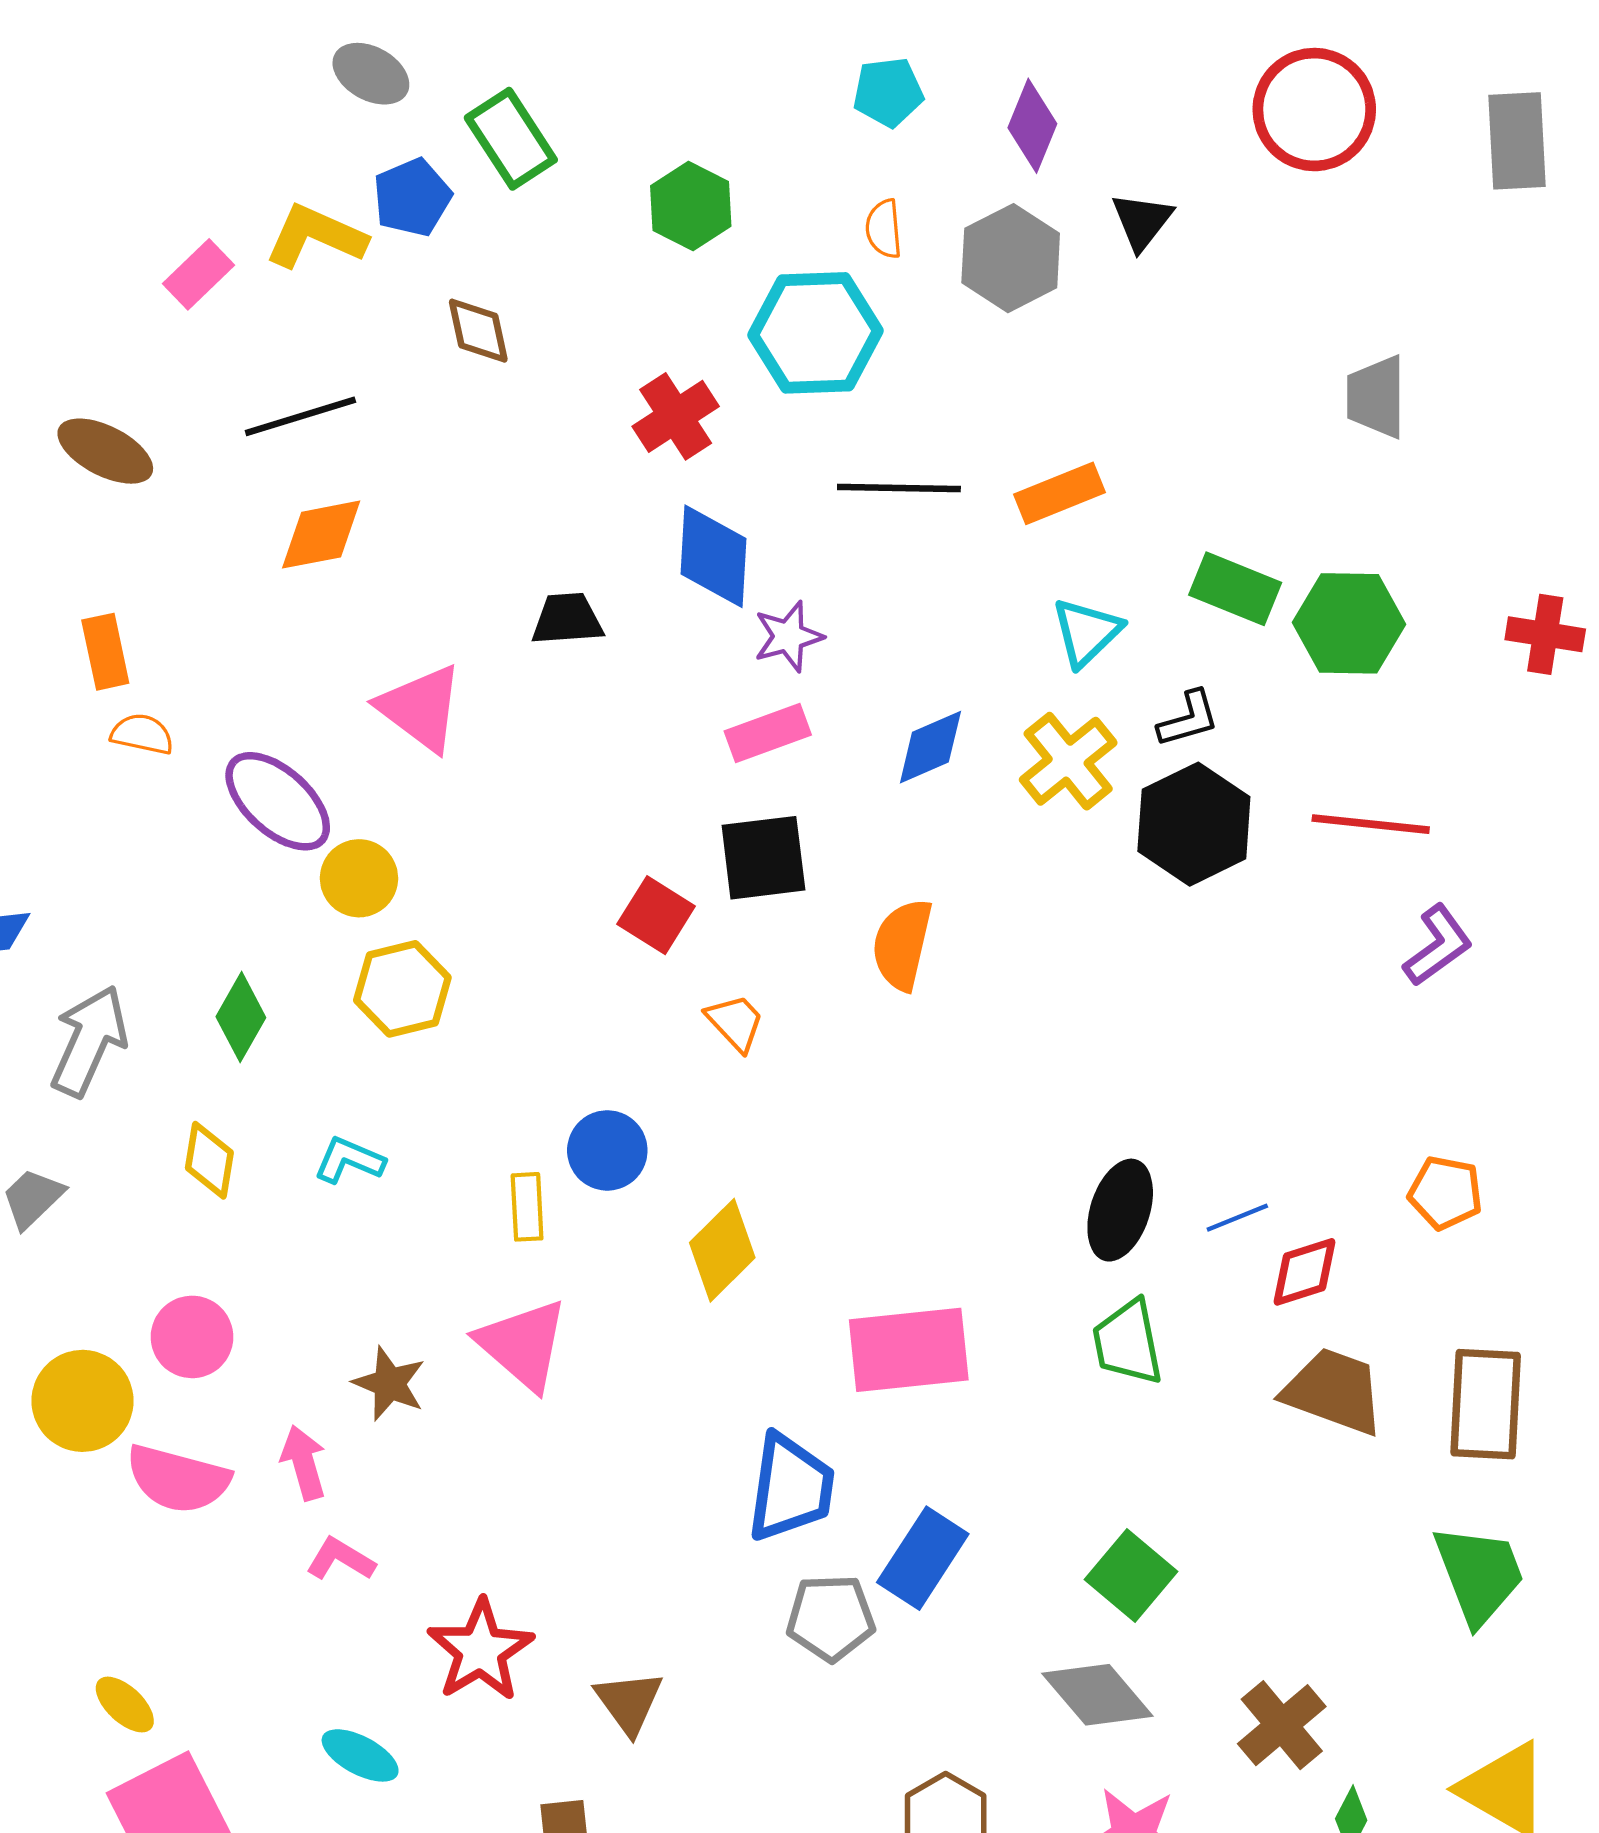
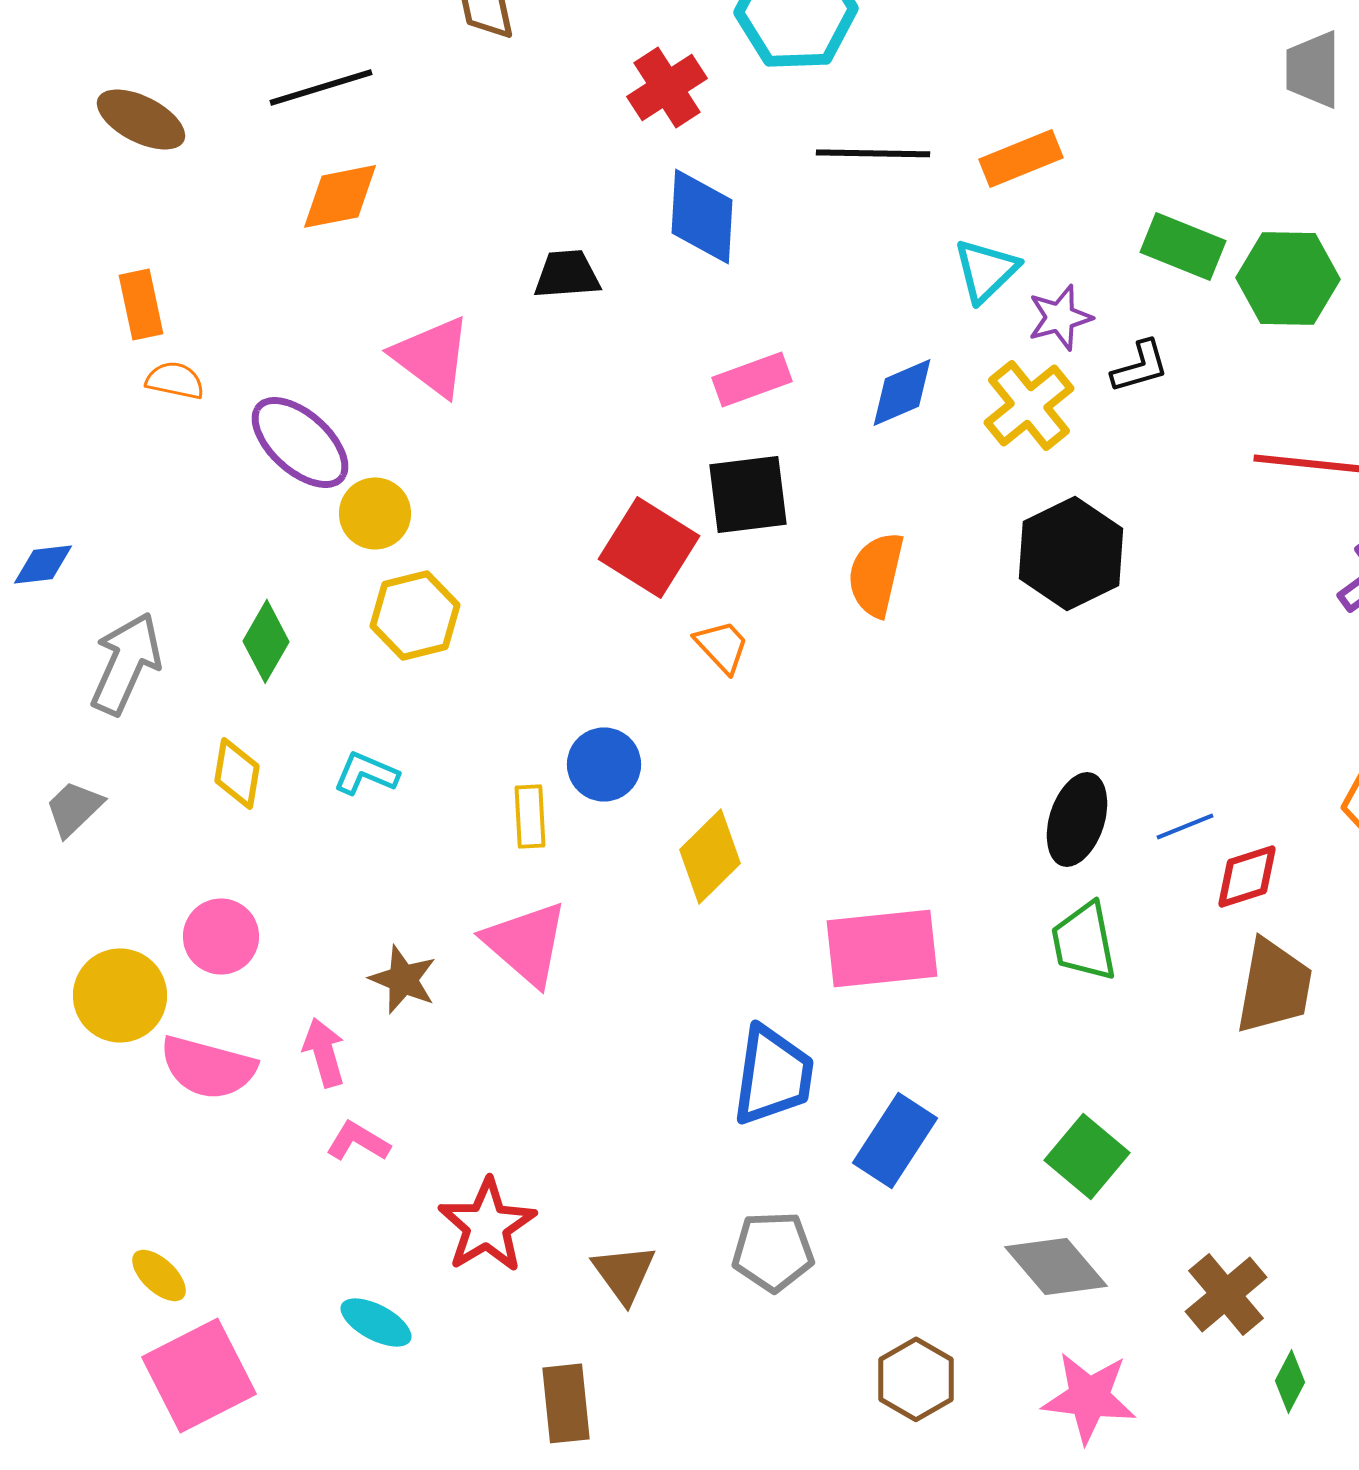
cyan triangle: (1087, 632) -> (986, 270), moved
purple star: (788, 636) -> (1060, 317), moved
black hexagon: (1194, 824) -> (1071, 553), moved
red square: (656, 915) -> (649, 547), size x1.4
brown trapezoid: (1334, 1391) -> (1274, 986), turned 80
gray pentagon: (831, 1618) -> (773, 1251), moved

